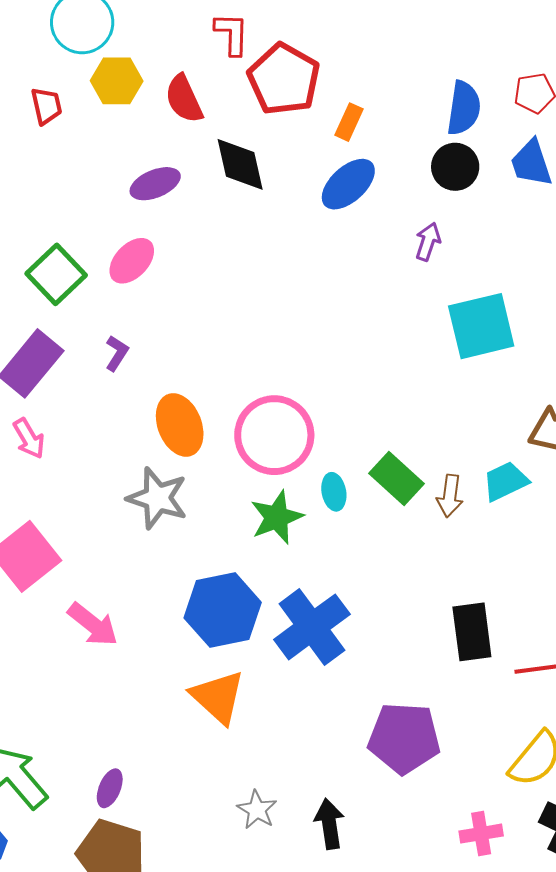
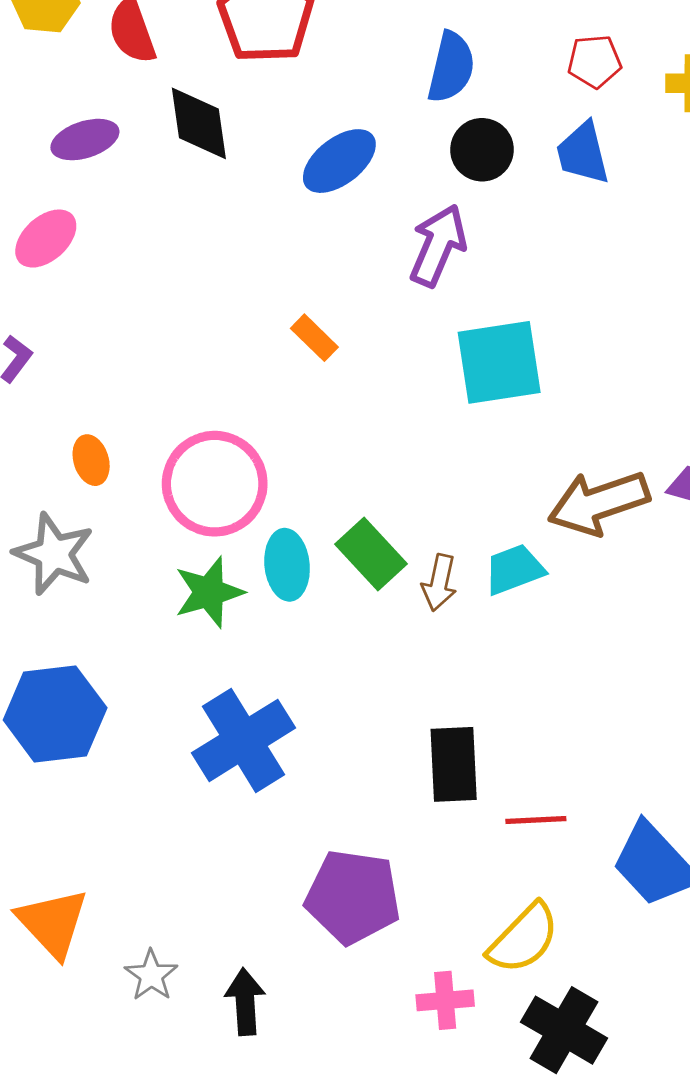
blue semicircle: (464, 108) -> (451, 67), moved
orange rectangle: (349, 122) -> (314, 338), moved, turned -75
purple arrow: (428, 242) -> (438, 245), size x1.6
orange ellipse: (180, 425) -> (91, 460), size x0.6
cyan ellipse: (334, 492) -> (287, 565), size x1.4
blue hexagon: (223, 610) -> (55, 714), moved
orange triangle: (218, 697) -> (53, 923), moved
pink cross: (481, 834) -> (445, 1000), moved

